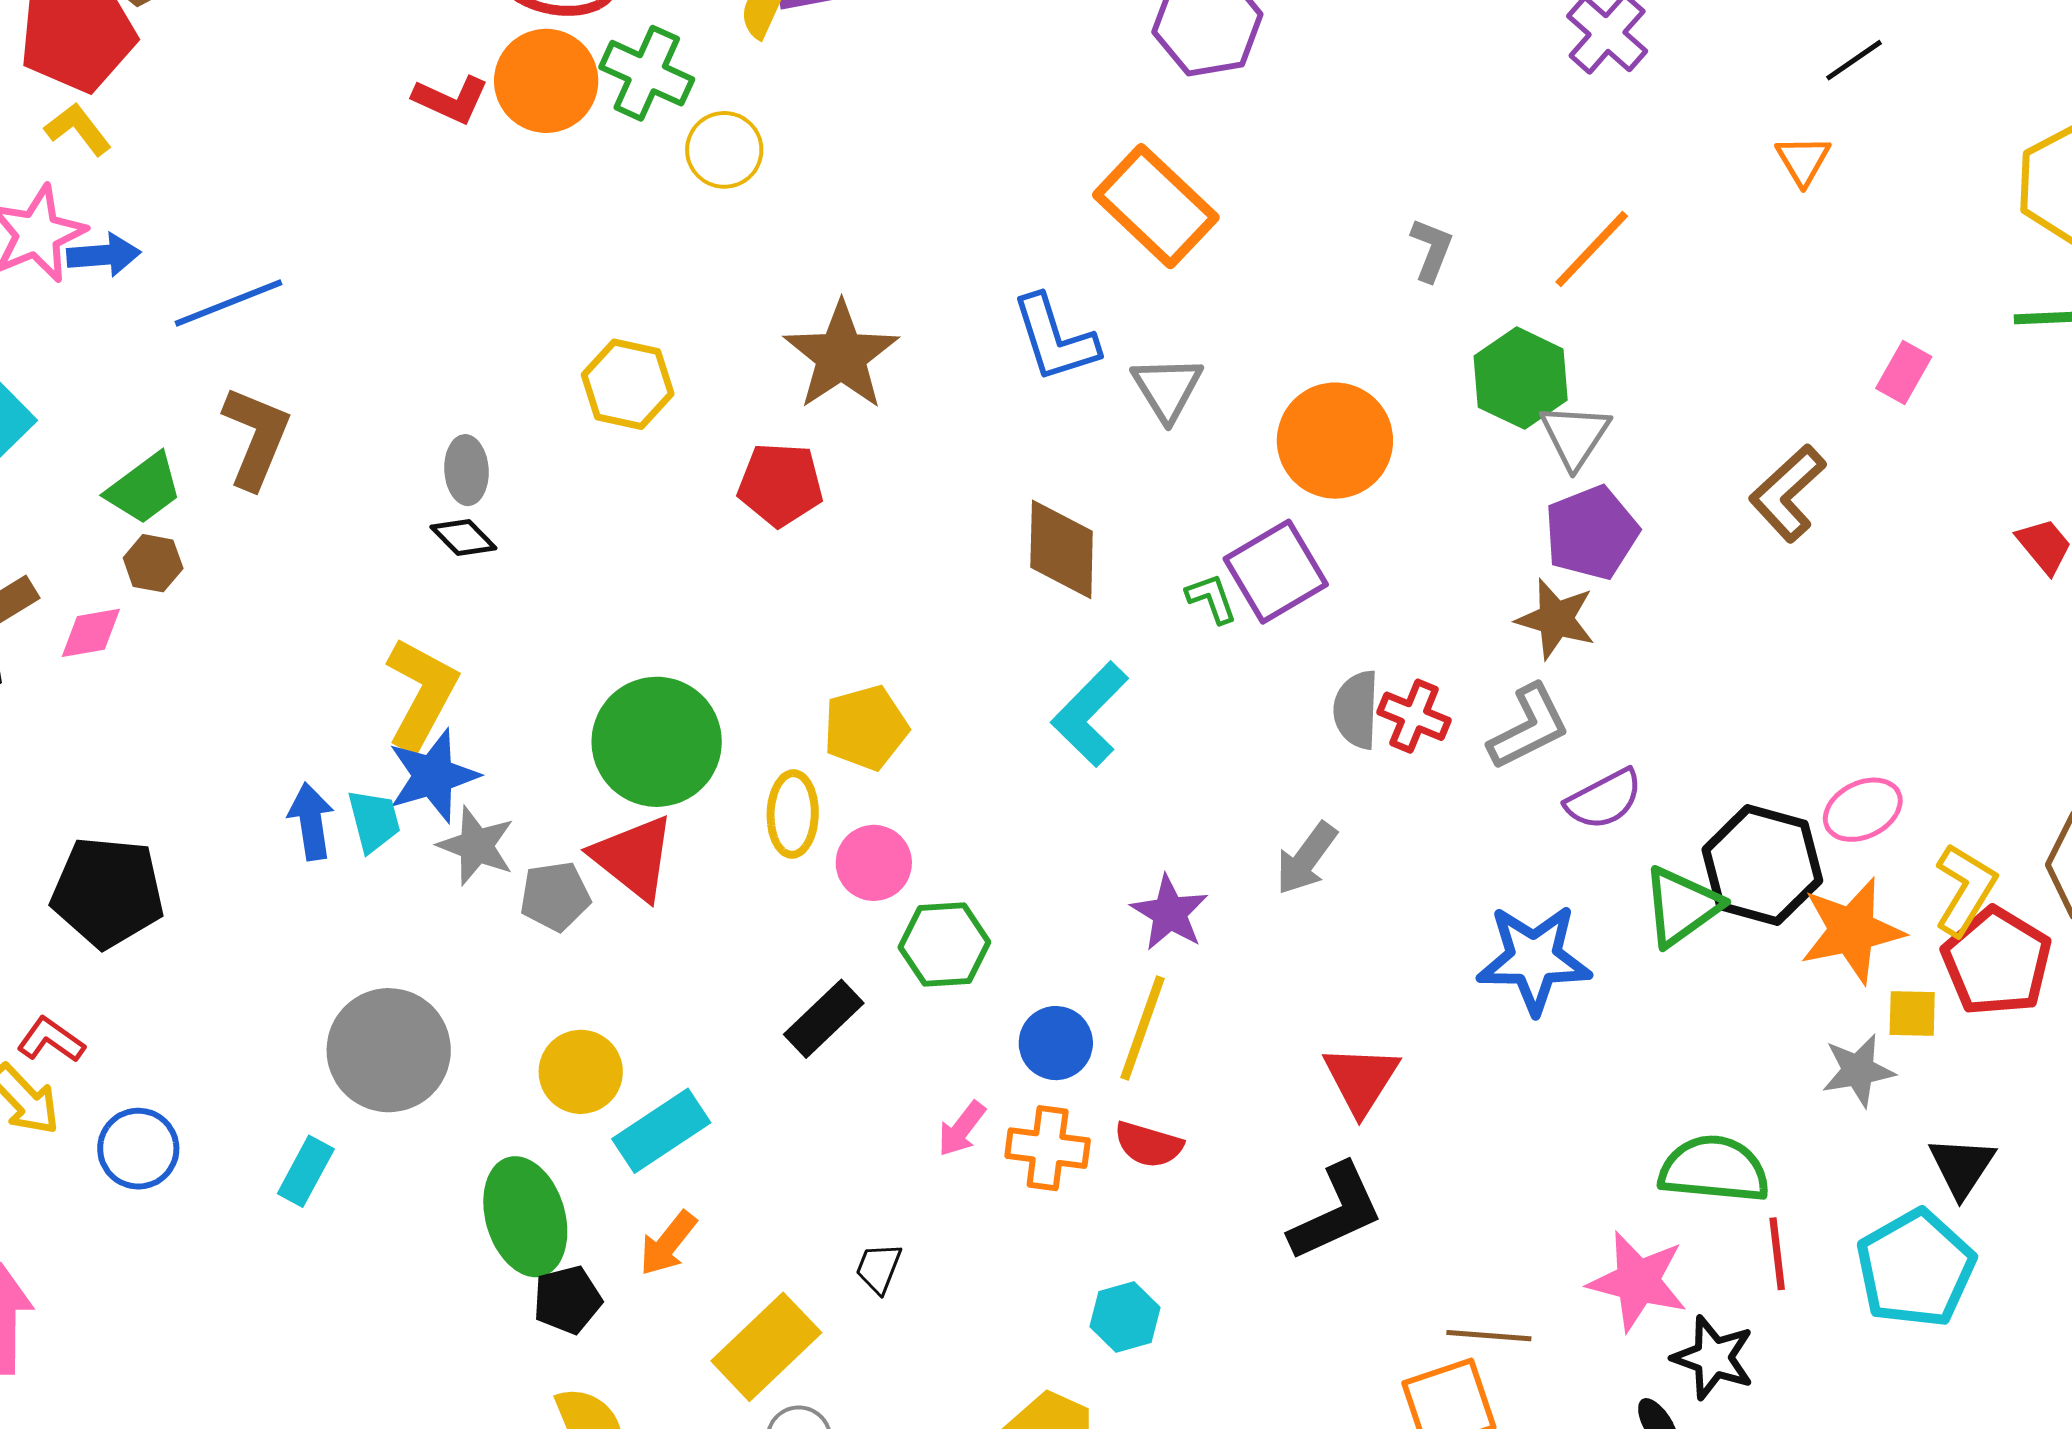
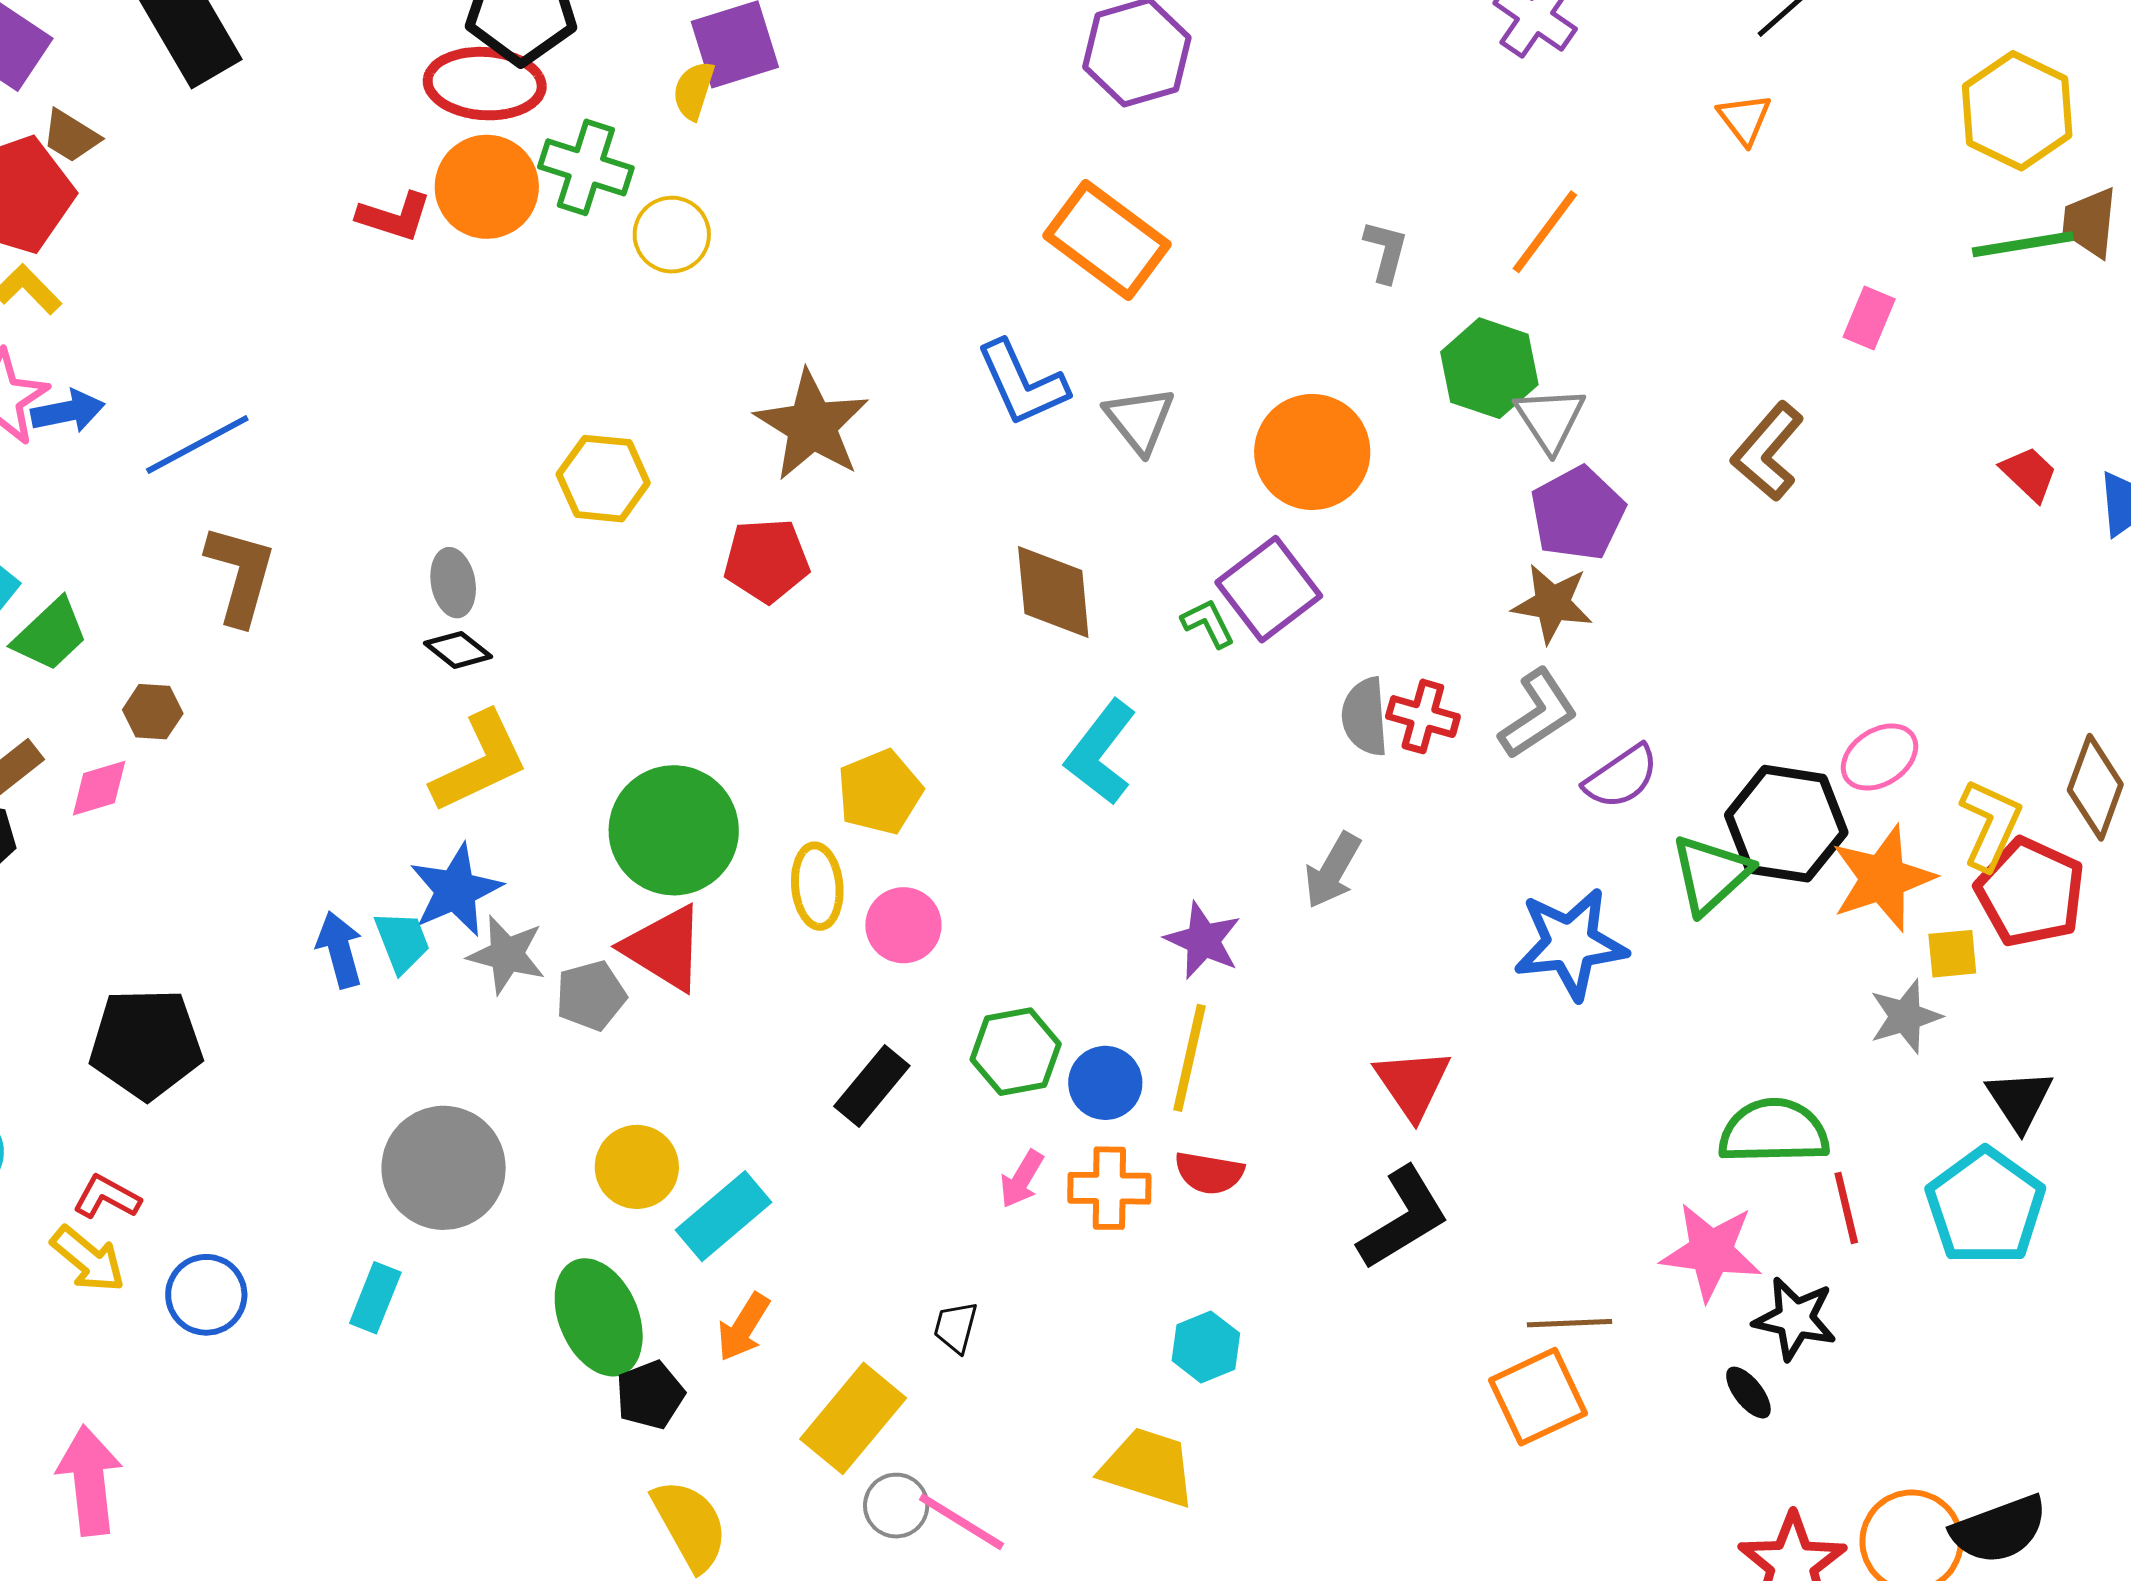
green trapezoid: (144, 489) -> (50, 635), moved
yellow L-shape: (421, 694) -> (480, 762), moved, turned 43
green hexagon: (944, 945) -> (1016, 1052), moved

